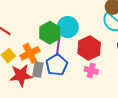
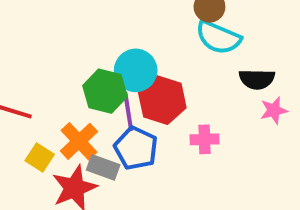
red hexagon: (89, 48) -> (162, 100), moved
gray rectangle: (38, 70) -> (103, 167), turned -63

